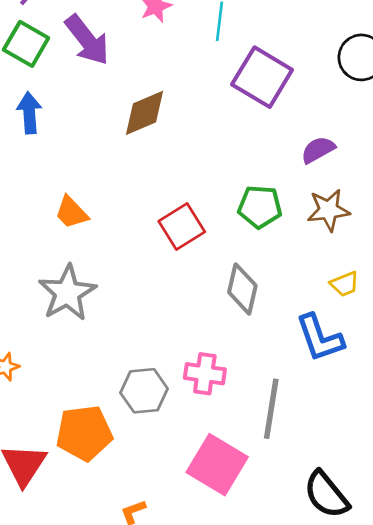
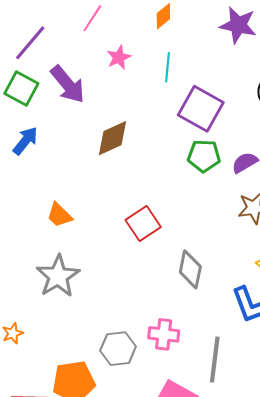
blue arrow: (29, 113) -> (25, 141), turned 44
green pentagon: (260, 207) -> (204, 156), moved

